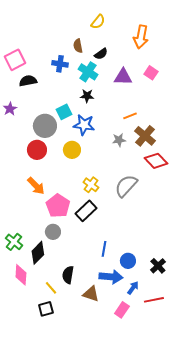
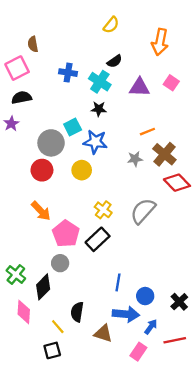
brown semicircle: (78, 46) -> (33, 44), moved
black semicircle: (28, 81) -> (22, 98), moved

